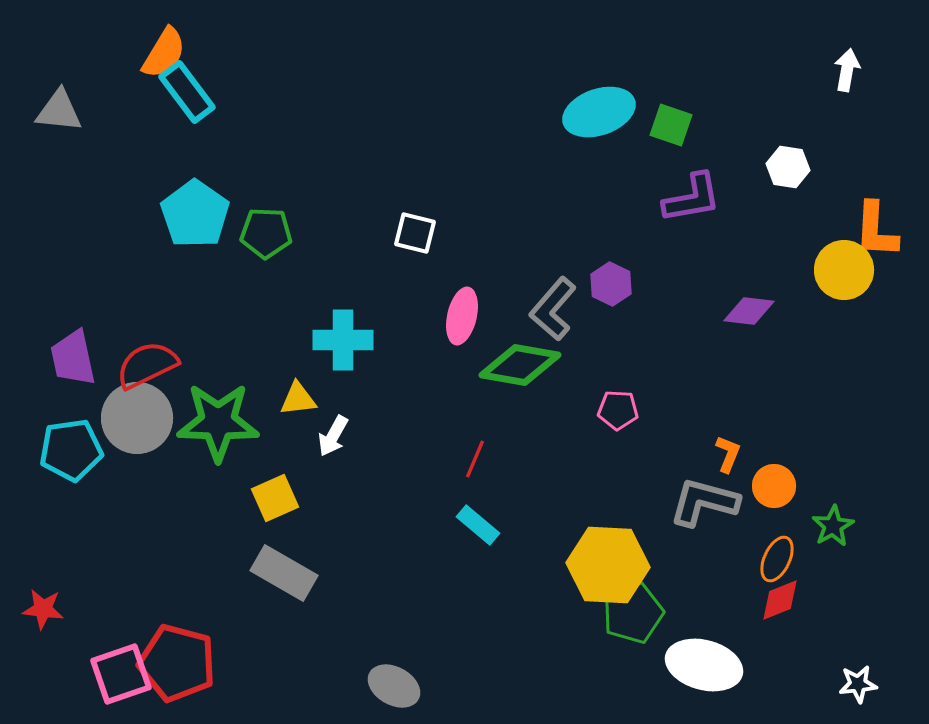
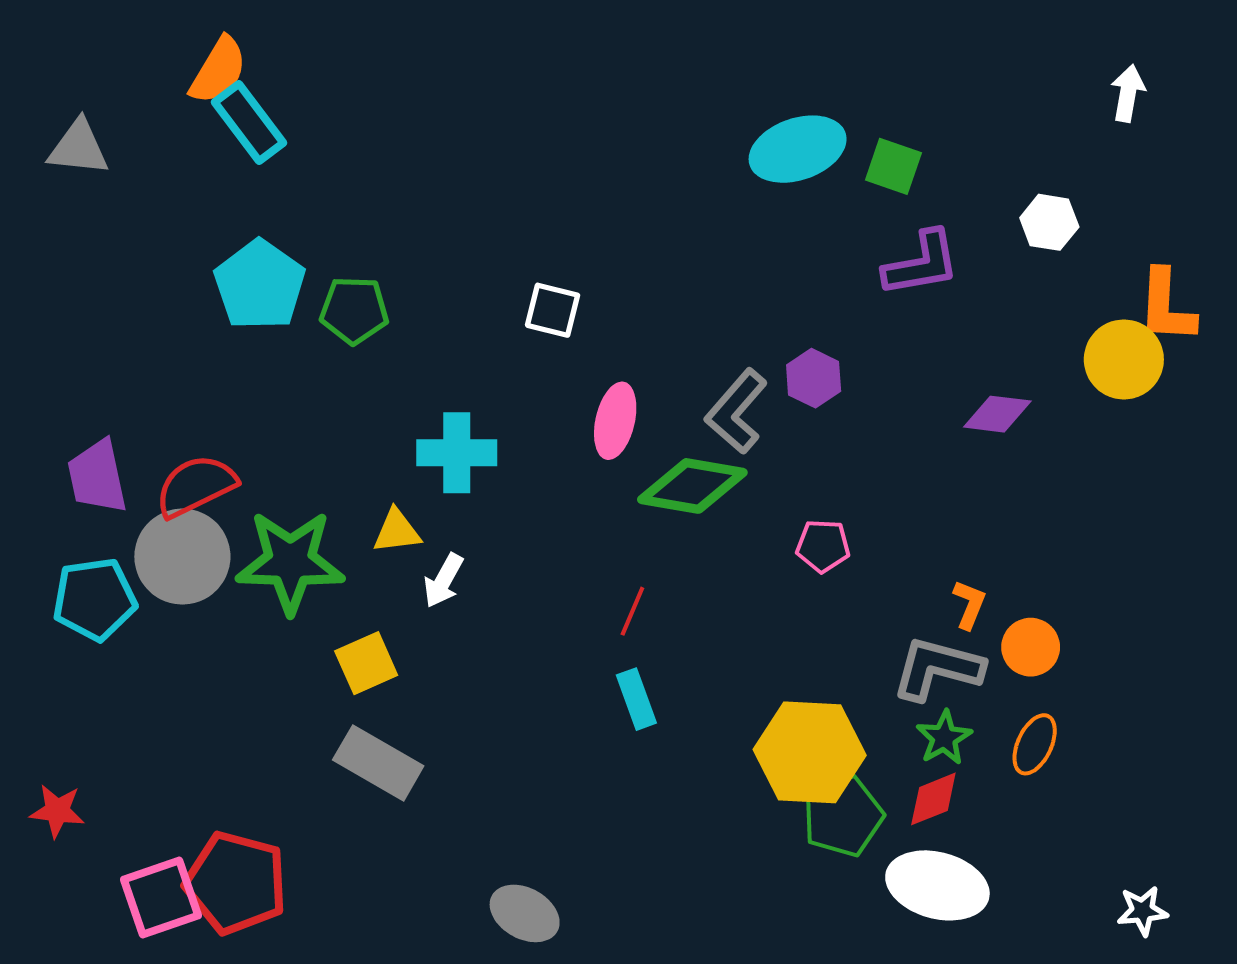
cyan rectangle: (478, 525) -> (636, 699), turned 30
green star: (833, 526) -> (944, 738), moved
red diamond: (780, 600) -> (933, 799), moved

